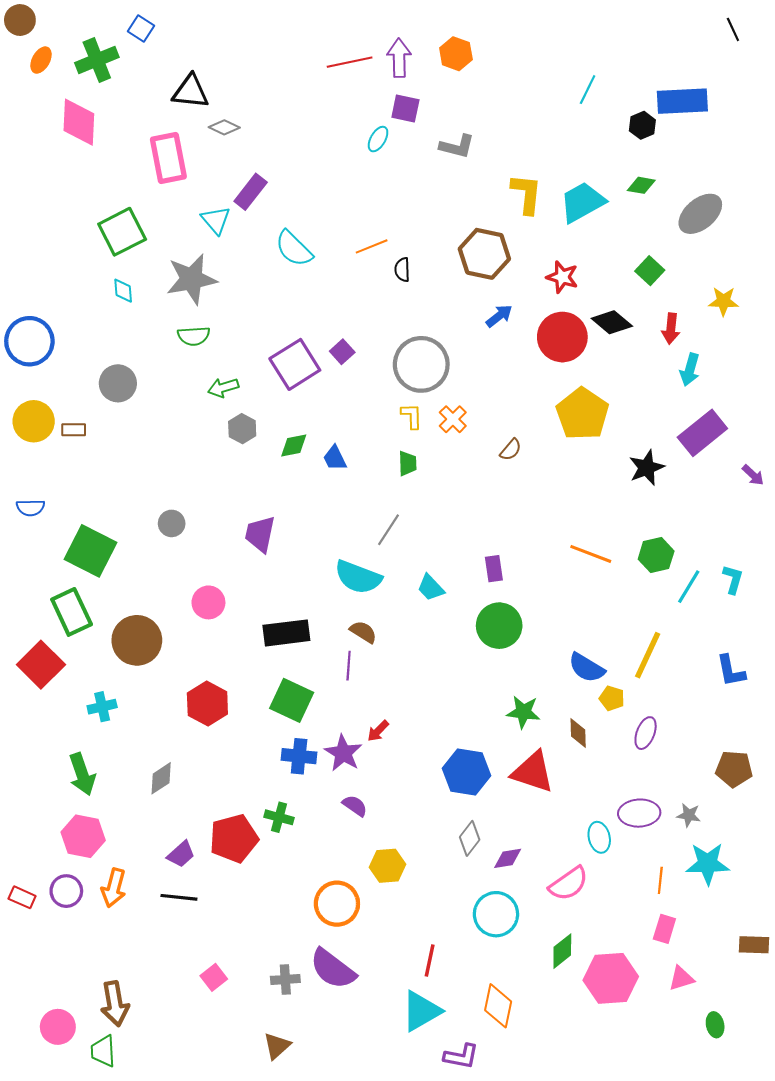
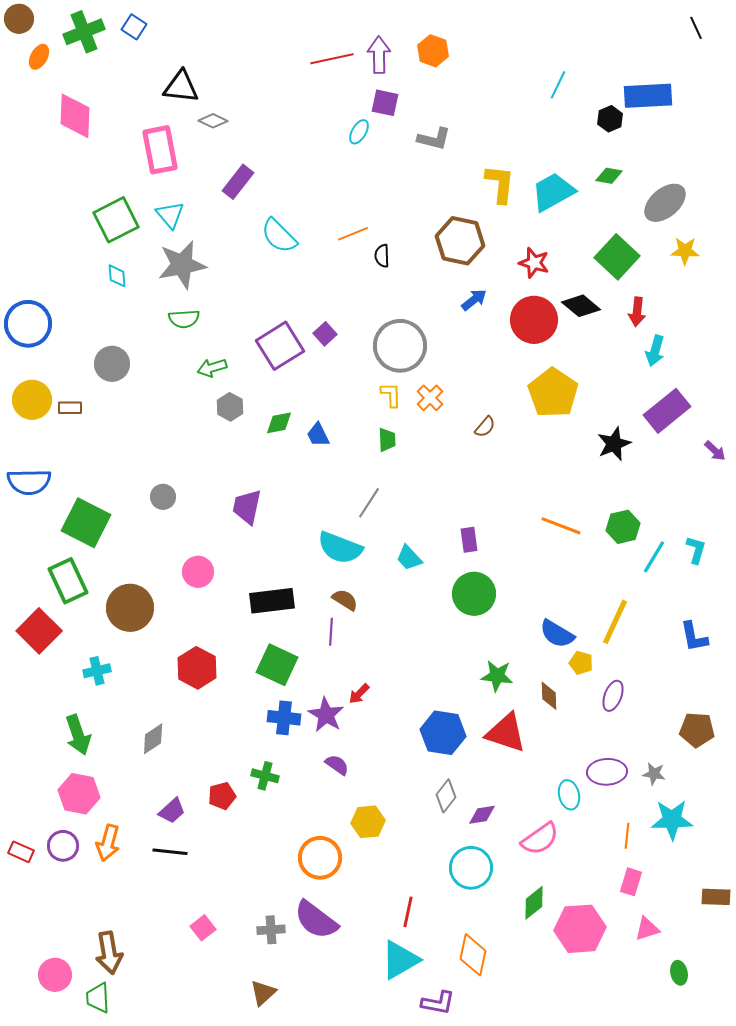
green cross: (97, 60) -> (84, 32), moved
cyan triangle: (216, 220) -> (170, 215), moved
green square: (650, 271) -> (617, 257), size x1.6
yellow star: (723, 301) -> (685, 251), moved
blue semicircle: (30, 508) -> (29, 482), size x1.6
red pentagon: (234, 838) -> (222, 796), size x0.6

